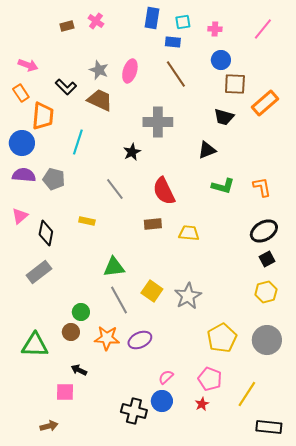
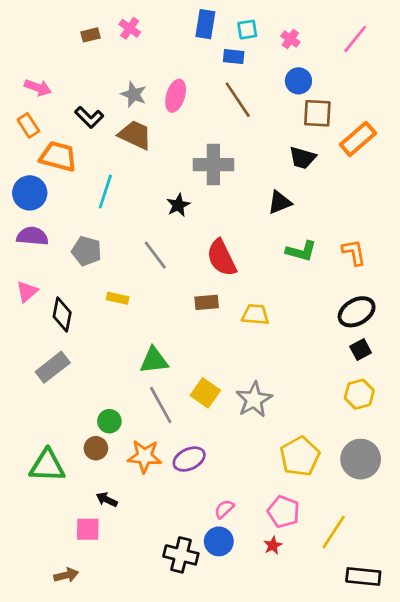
pink cross: (215, 29) -> (290, 39), turned 32
orange trapezoid: (43, 116) -> (58, 156), turned -80
gray pentagon: (54, 179) -> (86, 251), moved

